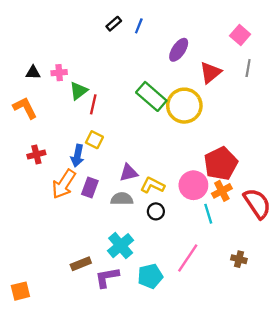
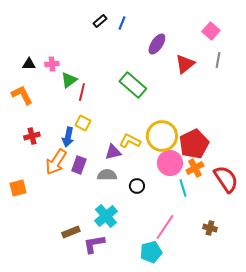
yellow circle: (184, 106) -> (162, 136), moved
yellow L-shape: (152, 185) -> (130, 141), moved
cyan pentagon: (150, 276) -> (151, 252), moved
orange square: (20, 291) -> (18, 188), moved

